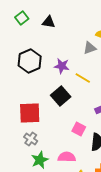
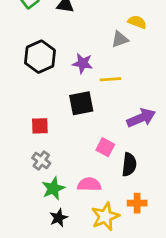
yellow line: (83, 78) -> (111, 79), turned -35
black square: (61, 96) -> (81, 103), turned 30
red square: (30, 113) -> (40, 126), size x0.6

